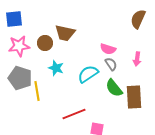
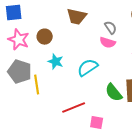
brown trapezoid: (65, 33) -> (77, 17), moved
pink star: (19, 46) -> (19, 40), turned 30
gray semicircle: (111, 64) -> (111, 28), moved
green semicircle: (114, 88) -> (114, 93), moved

